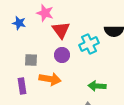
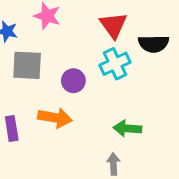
red triangle: (61, 30) -> (113, 25), moved
gray square: (31, 60) -> (27, 65), moved, size x1.5

